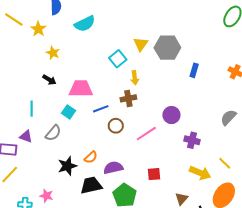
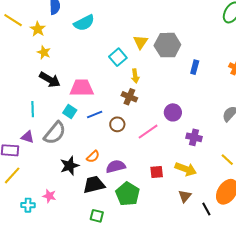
yellow star: (53, 53) -> (44, 52), moved
black arrow: (49, 80) -> (50, 80), size x1.5
brown cross: (128, 98) -> (129, 97), turned 35
blue line: (101, 109) -> (95, 114), moved
gray semicircle: (53, 133) -> (55, 133), size x1.4
yellow arrow: (200, 173) -> (186, 169), moved

